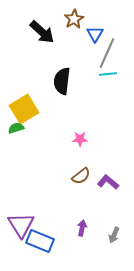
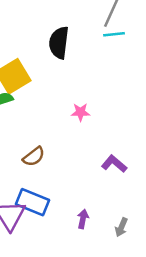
brown semicircle: (81, 176) -> (34, 157), moved
blue rectangle: (40, 241) -> (33, 202), moved

